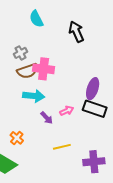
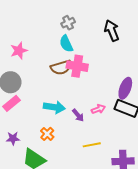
cyan semicircle: (36, 19) -> (66, 44), moved
gray cross: (20, 53) -> (68, 23), moved
cyan arrow: (34, 96) -> (54, 107), moved

